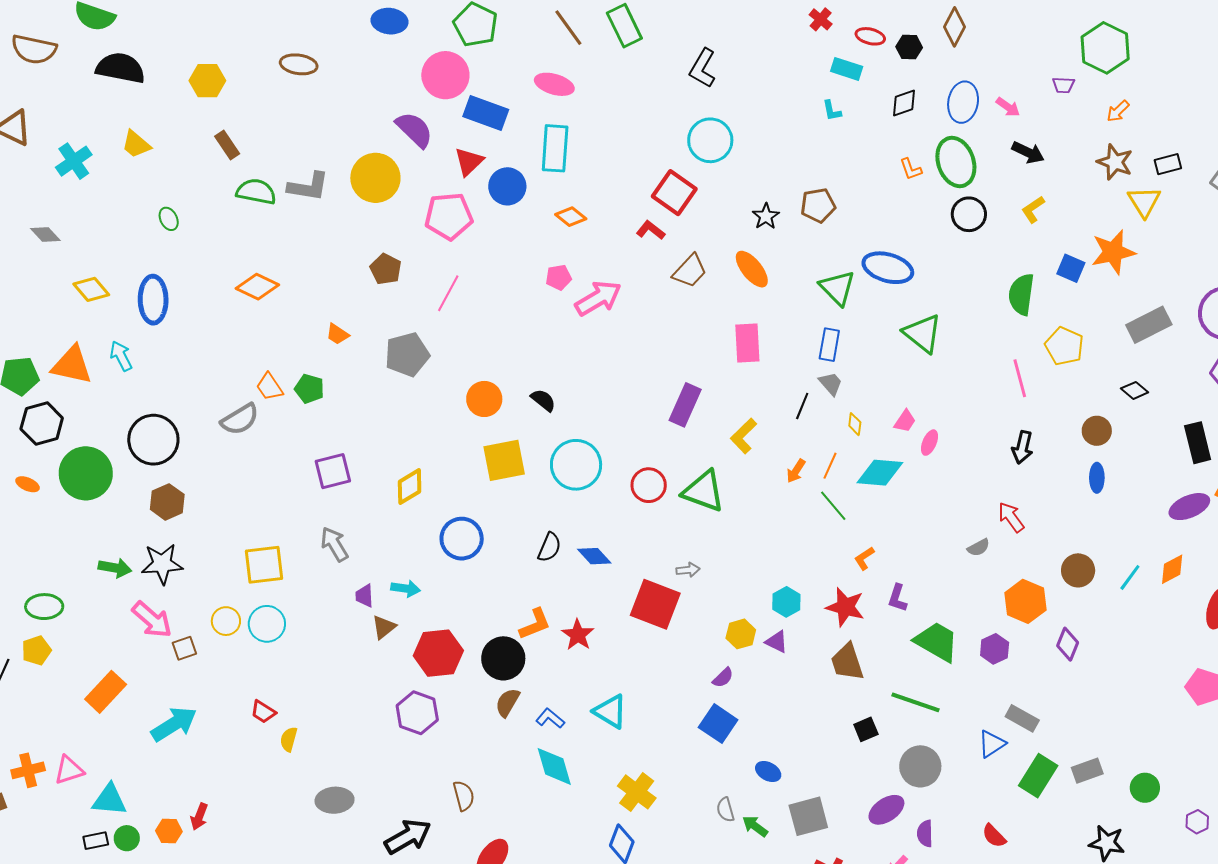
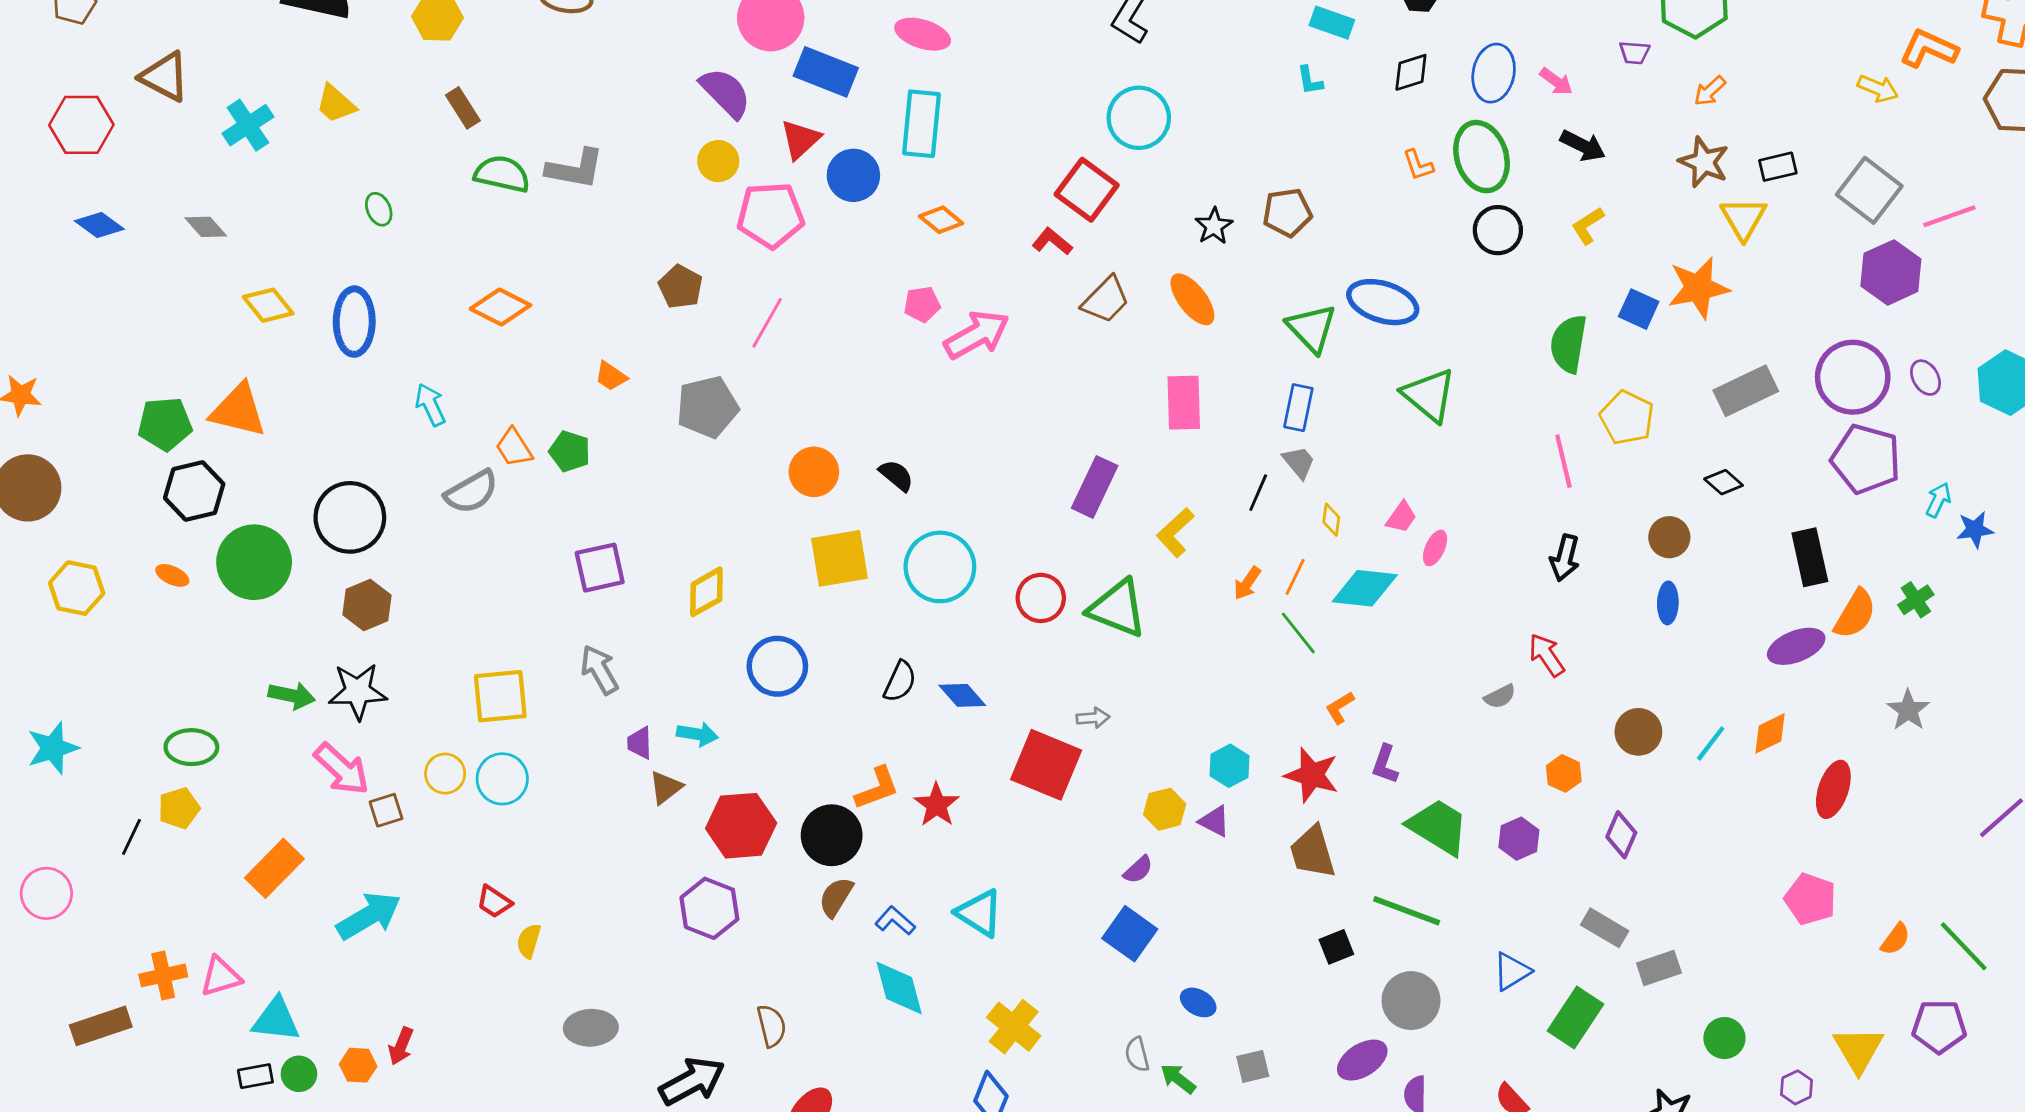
yellow circle: (375, 178) -> (718, 161), moved, size x0.6
cyan arrow: (121, 356) -> (430, 405), moved
orange hexagon: (1025, 601) -> (1564, 773), size x0.6
gray rectangle: (1022, 718) -> (1605, 928), moved
gray rectangle: (1087, 771) -> (1659, 968), moved
gray square: (808, 816) -> (1253, 1066), size x0.6

